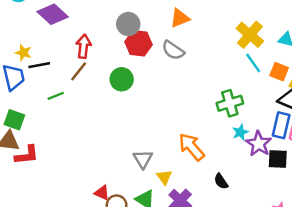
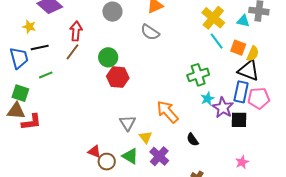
red hexagon: (139, 43) -> (118, 77), moved
yellow star: (23, 53) -> (29, 27), moved
green line: (56, 96) -> (46, 75), moved

